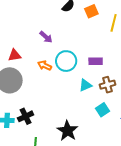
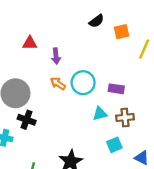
purple arrow: (46, 37) -> (56, 56), moved, turned 32
red triangle: (15, 55) -> (30, 43), moved
black cross: (26, 116) -> (27, 120), moved, turned 35

